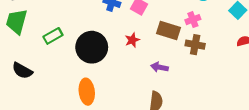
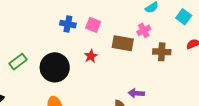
brown cross: (195, 45) -> (162, 52), moved
purple arrow: (159, 67) -> (136, 93), moved

